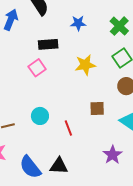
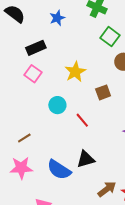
yellow star: (85, 65) -> (75, 72), moved
cyan circle: (40, 116) -> (57, 105), moved

